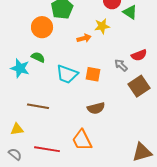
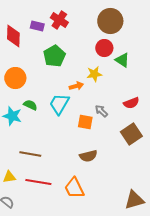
orange circle: (42, 27) -> (15, 78), moved
gray arrow: (121, 65) -> (101, 111), moved
cyan trapezoid: (67, 74) -> (59, 104), moved, turned 100
red line: (47, 149) -> (38, 182), moved

